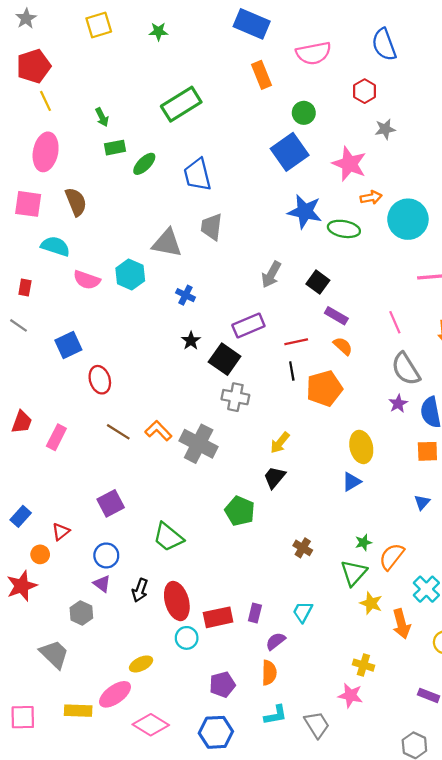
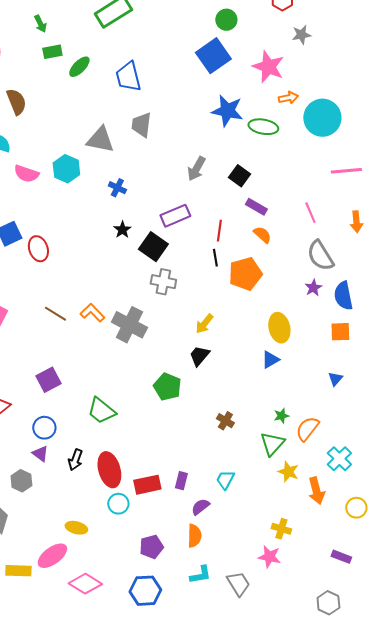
red line: (296, 342) -> (219, 231), turned -70
red ellipse: (100, 380) -> (38, 249), moved
yellow ellipse: (141, 664) -> (76, 528), turned 40

